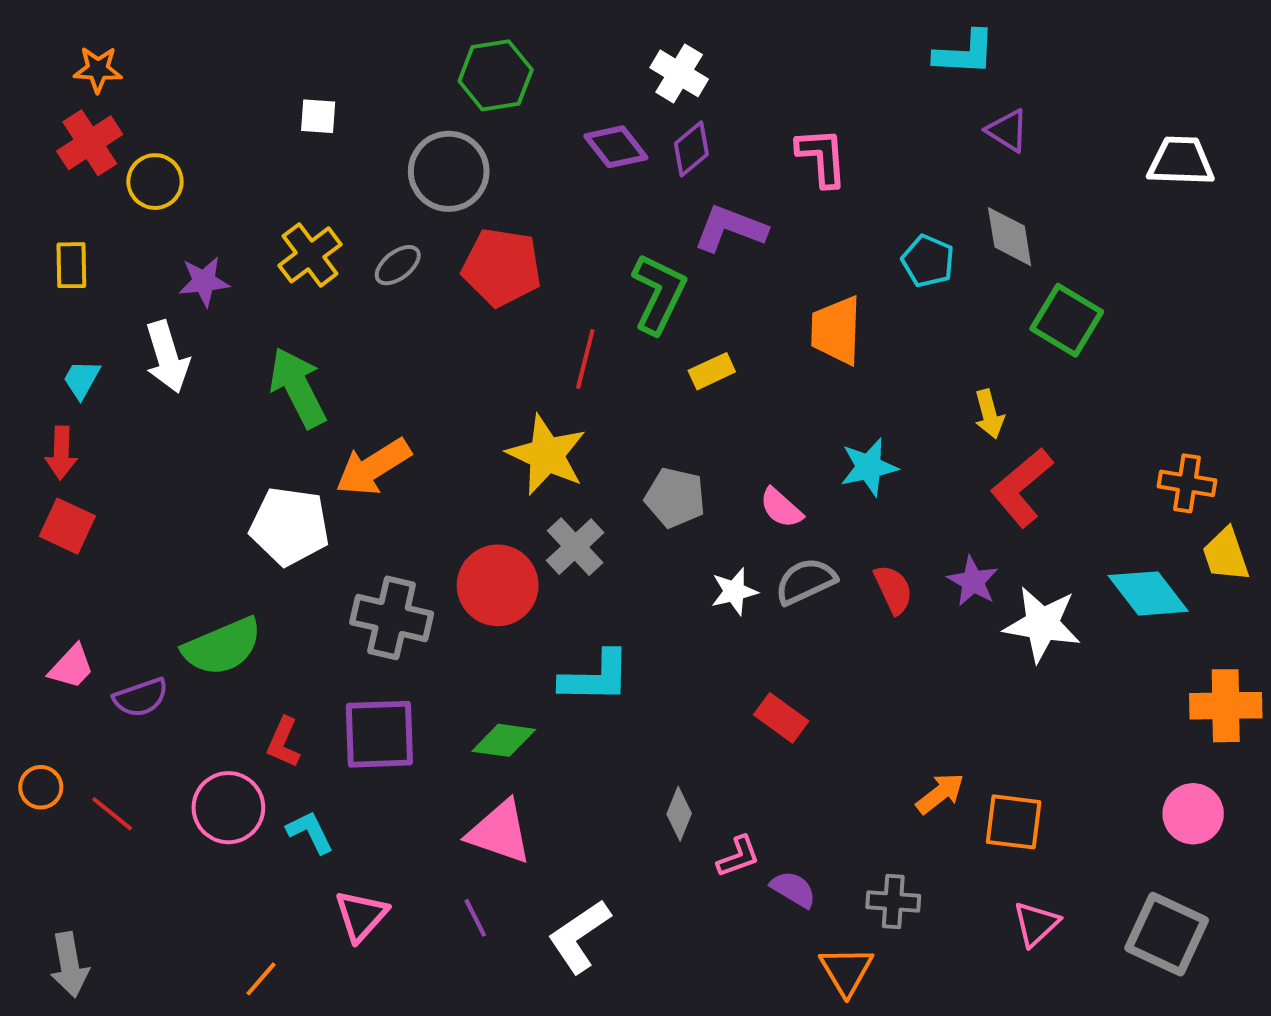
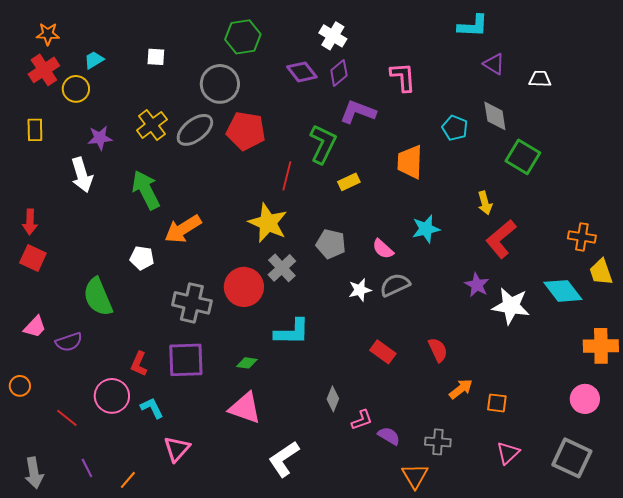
white trapezoid: (1181, 161) -> (540, 79), moved, size x0.7
gray ellipse: (398, 265) -> (195, 130), size x1.6
cyan trapezoid: (82, 379) -> (94, 60), moved, turned 30
white pentagon: (290, 526) -> (142, 258), size x0.6
red semicircle: (893, 589) -> (438, 350), moved
green semicircle: (222, 647) -> (98, 297), moved, turned 90
green diamond: (504, 740) -> (247, 363), size x0.7
red line: (112, 814) -> (67, 418), moved
orange square: (1014, 822) -> (497, 403), size x0.7
purple line: (475, 918) -> (87, 468), moved

